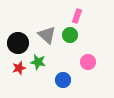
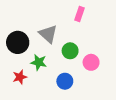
green circle: (70, 35) -> (70, 51), moved
red star: (19, 68) -> (20, 77), moved

